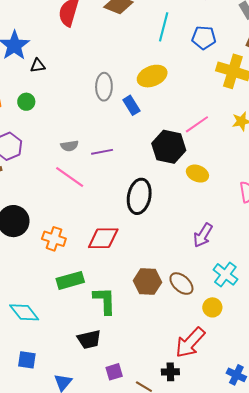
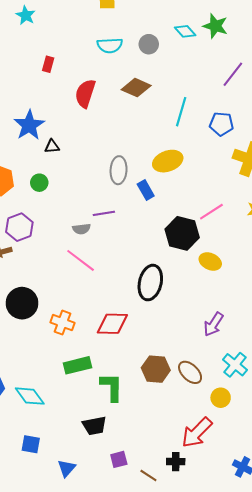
purple line: (102, 152) -> (104, 213), moved

